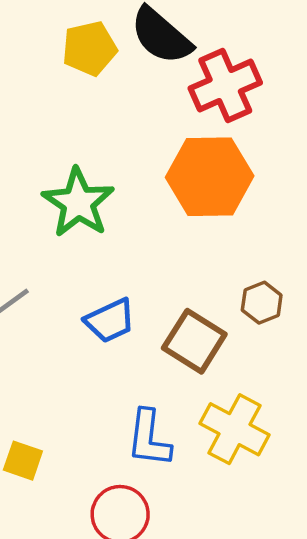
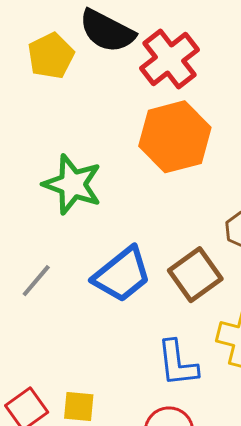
blue trapezoid: (110, 321) -> (122, 275), size x1.4
brown square: (194, 341) -> (195, 275), turned 36

